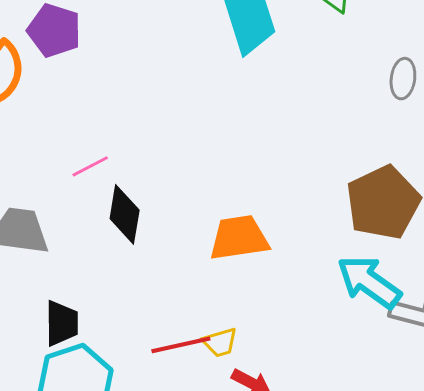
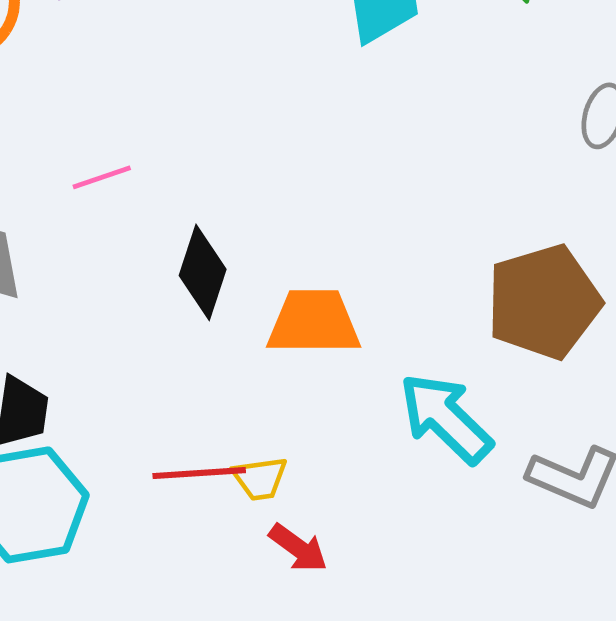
black diamond: (125, 214) -> (203, 272), moved
cyan arrow: (369, 282) -> (446, 418), moved

